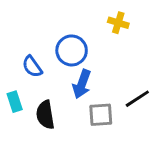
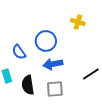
blue arrow: (82, 84) -> (53, 64), turned 60
gray square: (101, 115) -> (55, 89), moved

